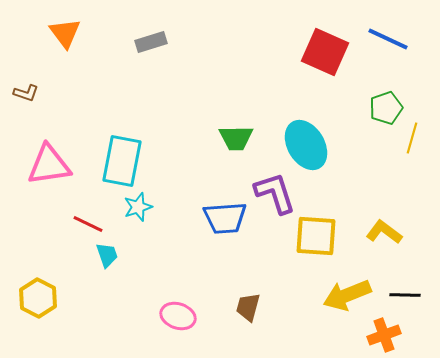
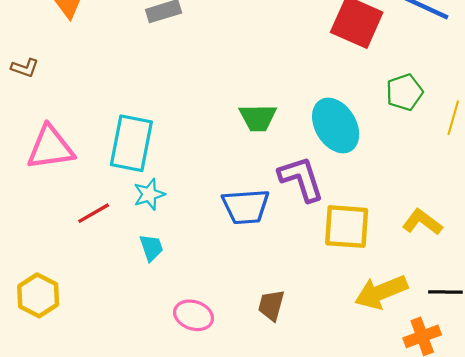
green pentagon: (386, 108) -> (404, 92), moved
red line: (88, 224) -> (94, 213), turned -56
cyan trapezoid: (107, 255) -> (151, 248), moved

